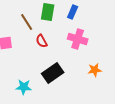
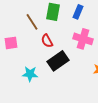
black rectangle: (53, 73) -> (58, 61), moved
cyan star: (24, 87) -> (30, 74), moved

